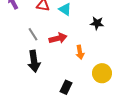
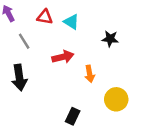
gray line: (33, 34) -> (24, 41), moved
black arrow: (34, 61) -> (19, 78), moved

